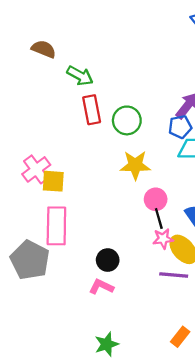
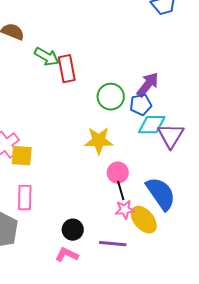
red rectangle: (92, 110) -> (67, 69), moved
green circle: (127, 120) -> (111, 97), moved
pink rectangle: (56, 226) -> (25, 198), size x0.7
purple line: (174, 275) -> (113, 244), moved

